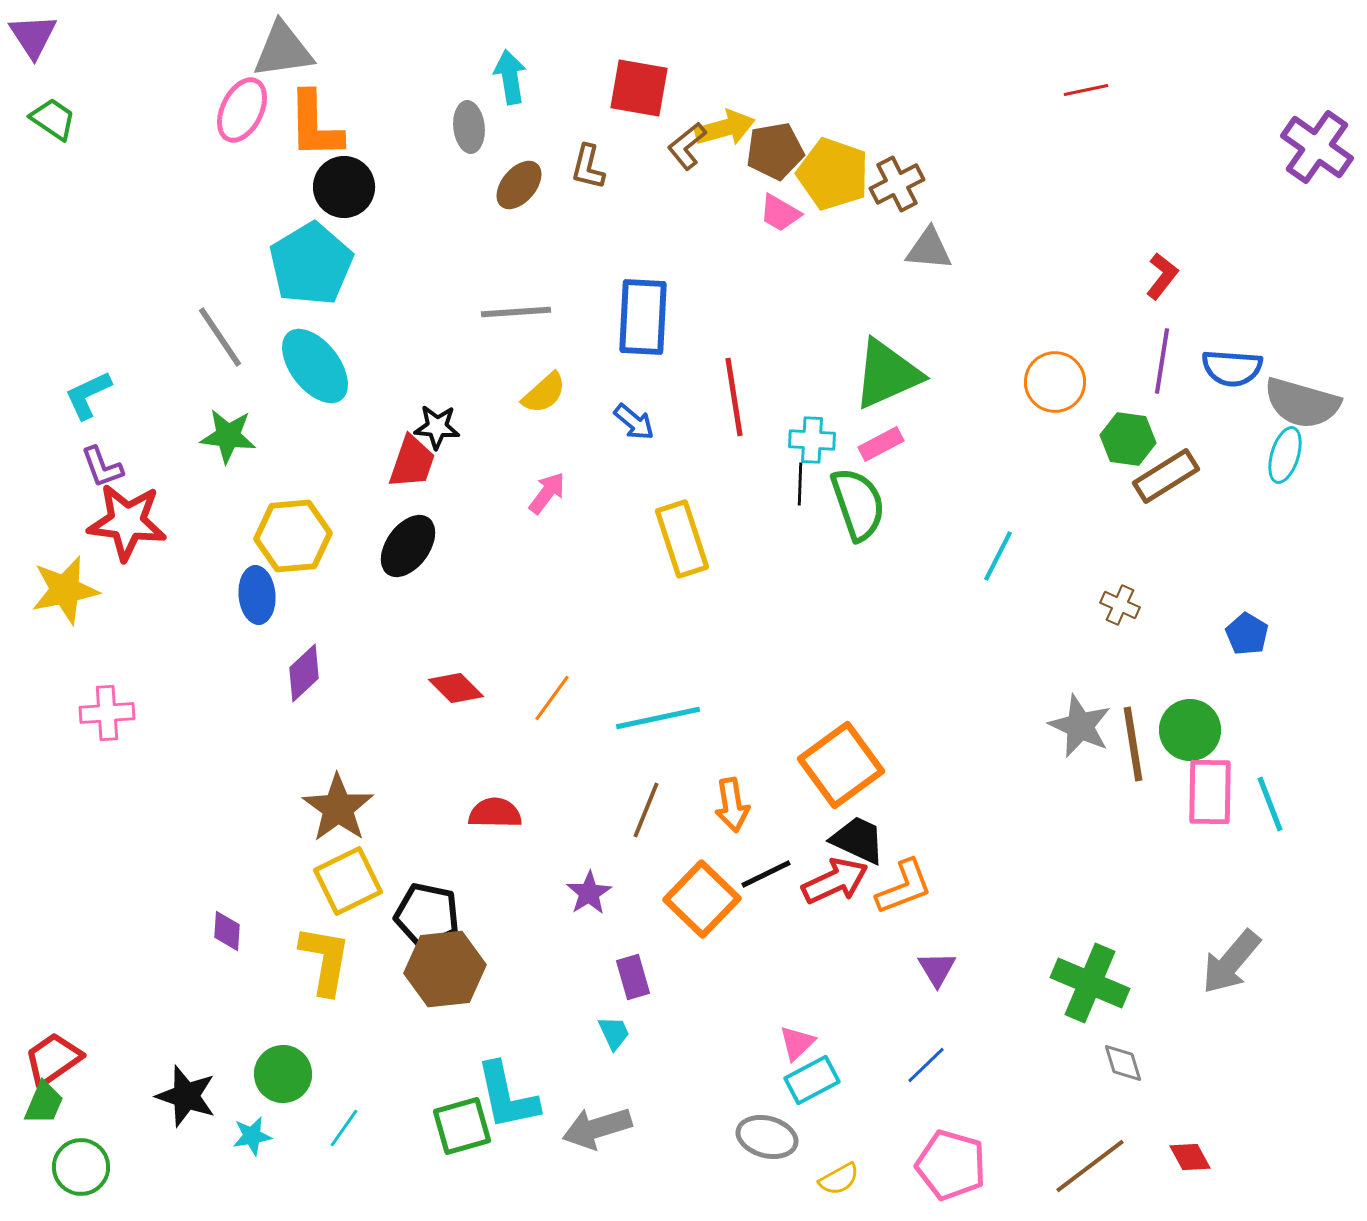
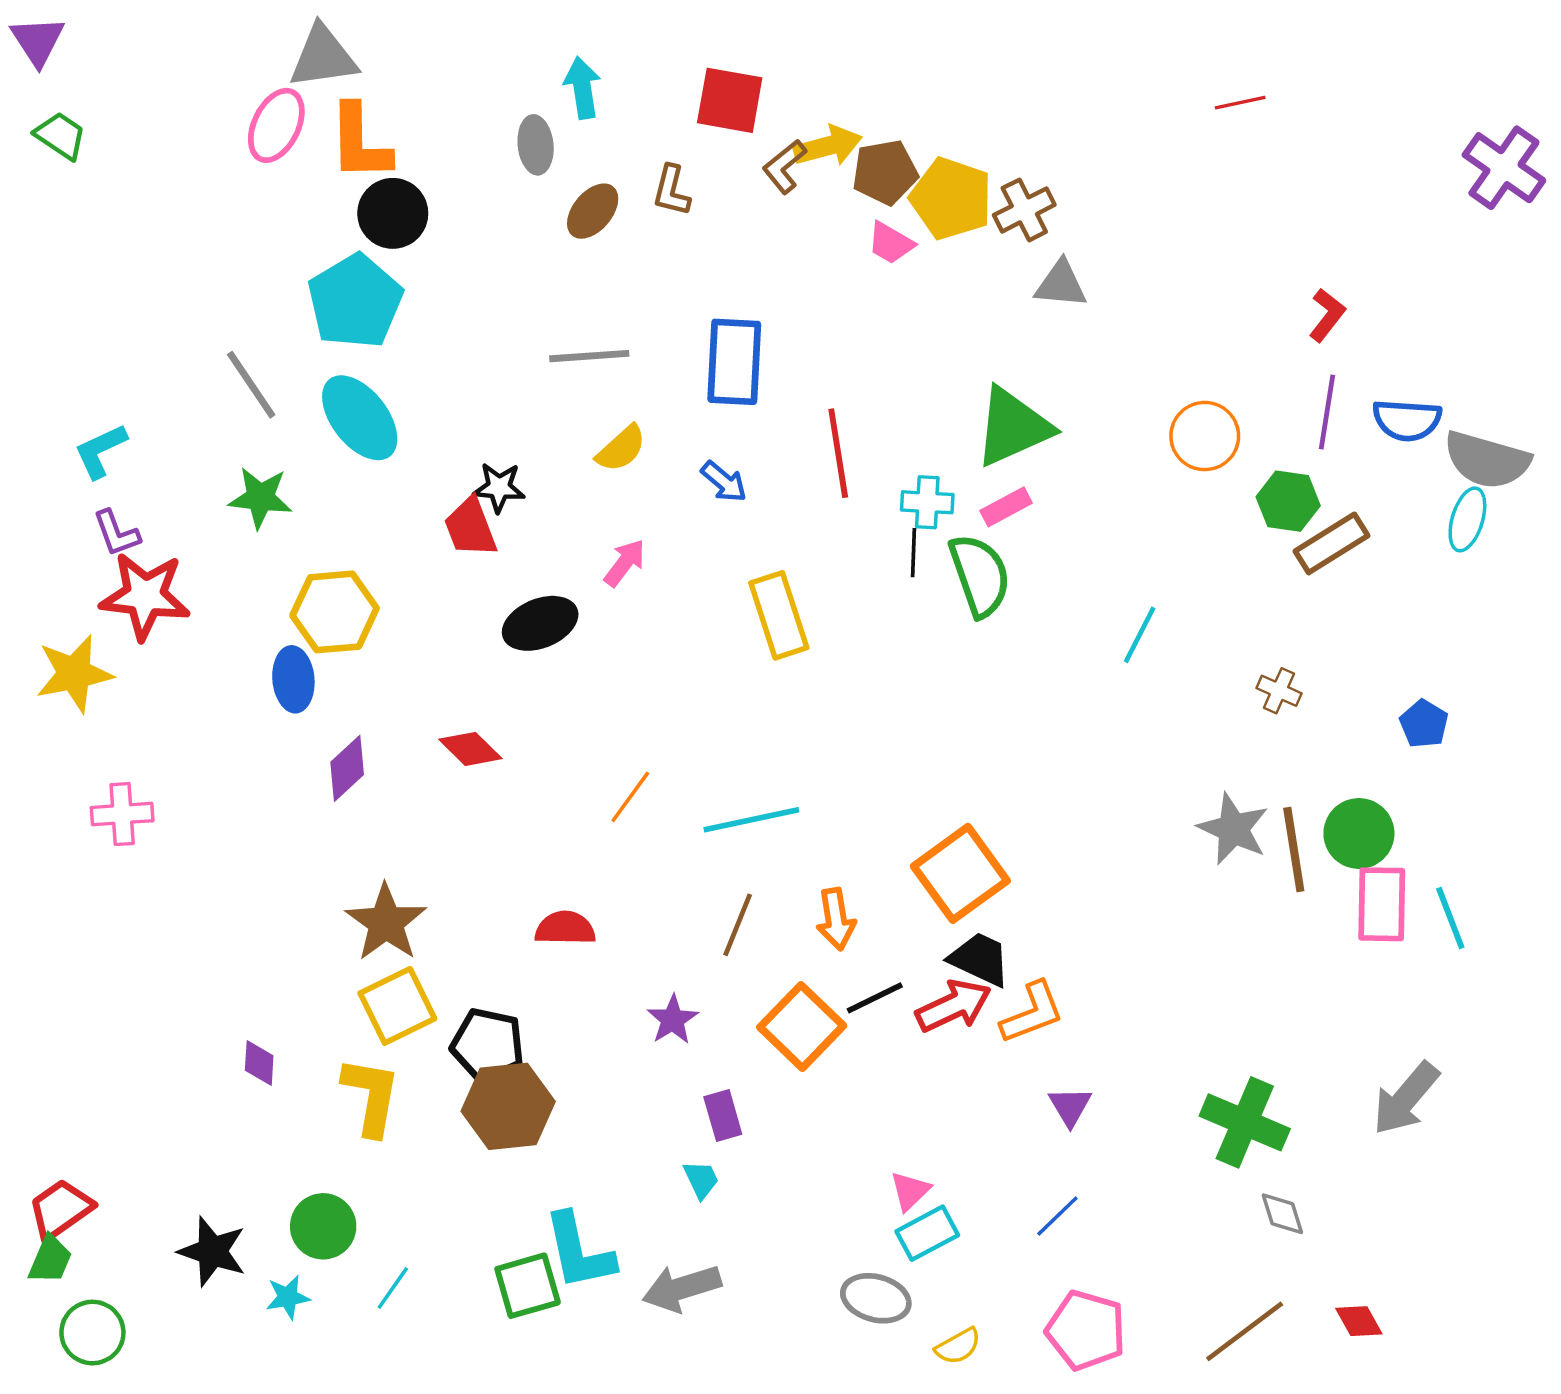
red trapezoid: (412, 462) -> (470, 527), turned 140
black ellipse: (408, 546) -> (540, 623), moved, turned 32
red diamond: (456, 688) -> (470, 749), moved

